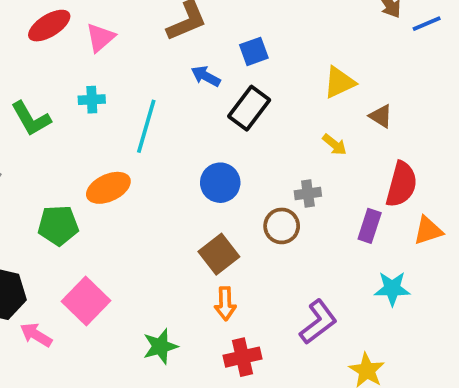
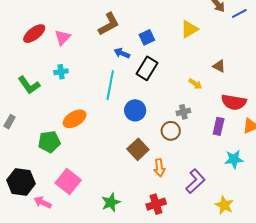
yellow triangle: (339, 82) -> (189, 29), moved
cyan line: (146, 126) -> (110, 85), moved
red semicircle: (402, 184) -> (234, 102), turned 90
orange arrow: (225, 304) -> (159, 168), moved

